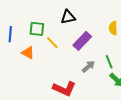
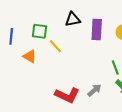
purple rectangle: (82, 41) -> (97, 29), moved, turned -42
gray arrow: (88, 66) -> (94, 90), moved

